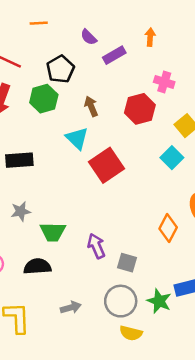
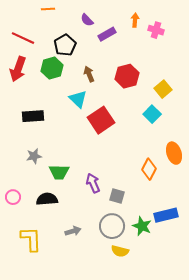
pink cross: (164, 82) -> (156, 30), moved

